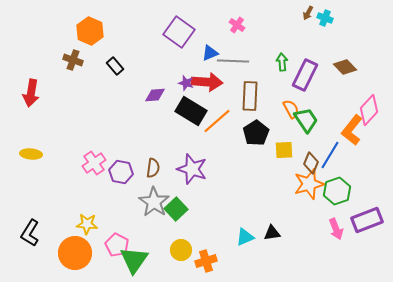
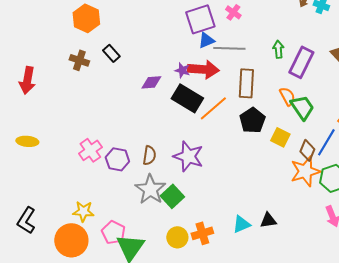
purple square: (179, 32) -> (200, 19), moved, turned 36
brown cross: (73, 60) -> (79, 60), moved
yellow square: (284, 150) -> (280, 137), turned 30
orange cross: (206, 261) -> (202, 233), moved

